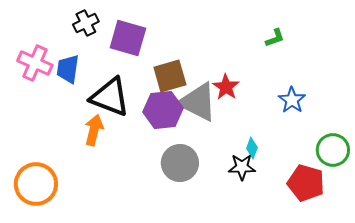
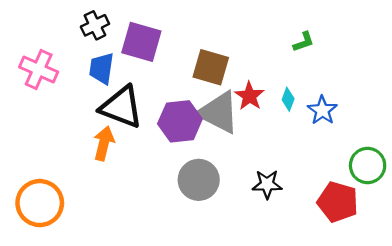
blue trapezoid: (68, 69) -> (102, 68), moved
brown square: (170, 76) -> (211, 67), moved, turned 32
cyan diamond: (252, 148) -> (288, 99), moved

